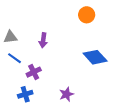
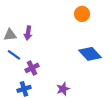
purple arrow: (43, 40) -> (28, 33), moved

